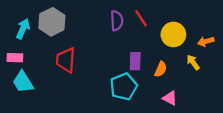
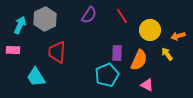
purple semicircle: (117, 21) -> (89, 15), moved, turned 36
orange semicircle: (161, 69) -> (139, 60), size x1.5
cyan trapezoid: (23, 82) -> (36, 77), moved

